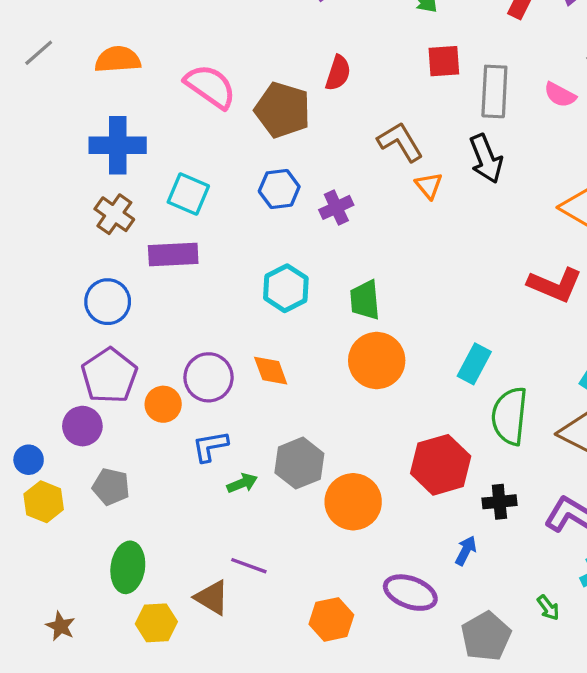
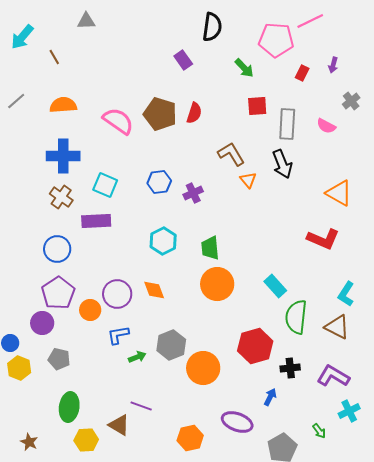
brown pentagon: (283, 110) -> (160, 114), moved
cyan rectangle: (474, 364) -> (275, 286), turned -70

